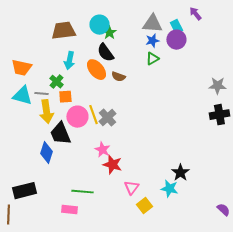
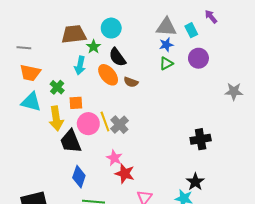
green star: (109, 33) -> (94, 47), moved
purple circle: (176, 40) -> (198, 58), moved
green cross: (56, 82) -> (57, 87), moved
gray line: (41, 94) -> (24, 48), moved
black cross: (219, 115) -> (201, 139), moved
blue diamond: (46, 153) -> (79, 177), moved

